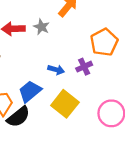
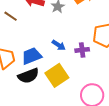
black semicircle: (18, 117) -> (28, 76), moved

